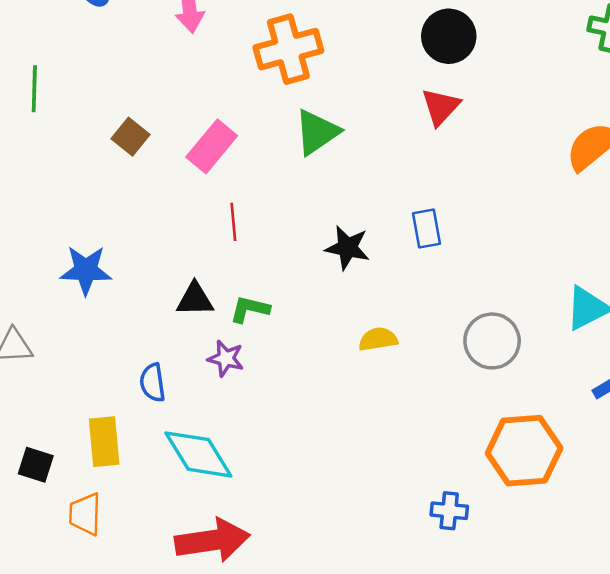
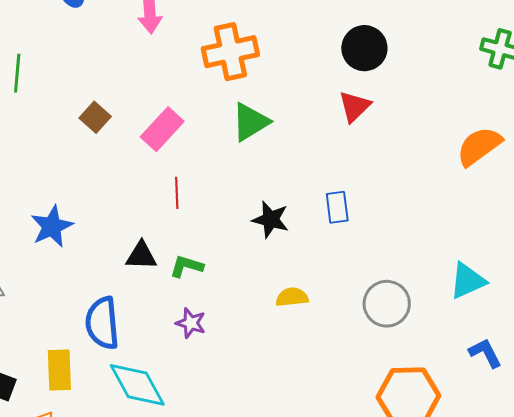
blue star: (86, 270) -> (52, 226), turned -30
purple star: (226, 358) -> (191, 323), moved
blue semicircle: (153, 383) -> (102, 323), size x1.6

